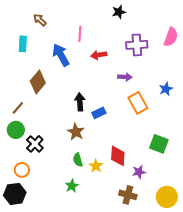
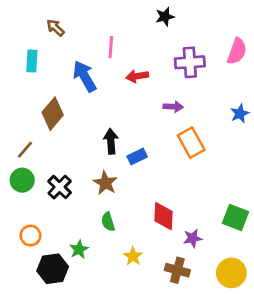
blue star: (166, 89) -> (240, 114), moved
black cross: (35, 144) -> (60, 187), moved
green square: (159, 144) -> (236, 218), moved
yellow star: (96, 166) -> (133, 256), moved
green star: (72, 186) -> (79, 249), moved
black hexagon: (15, 194) -> (53, 269), moved

